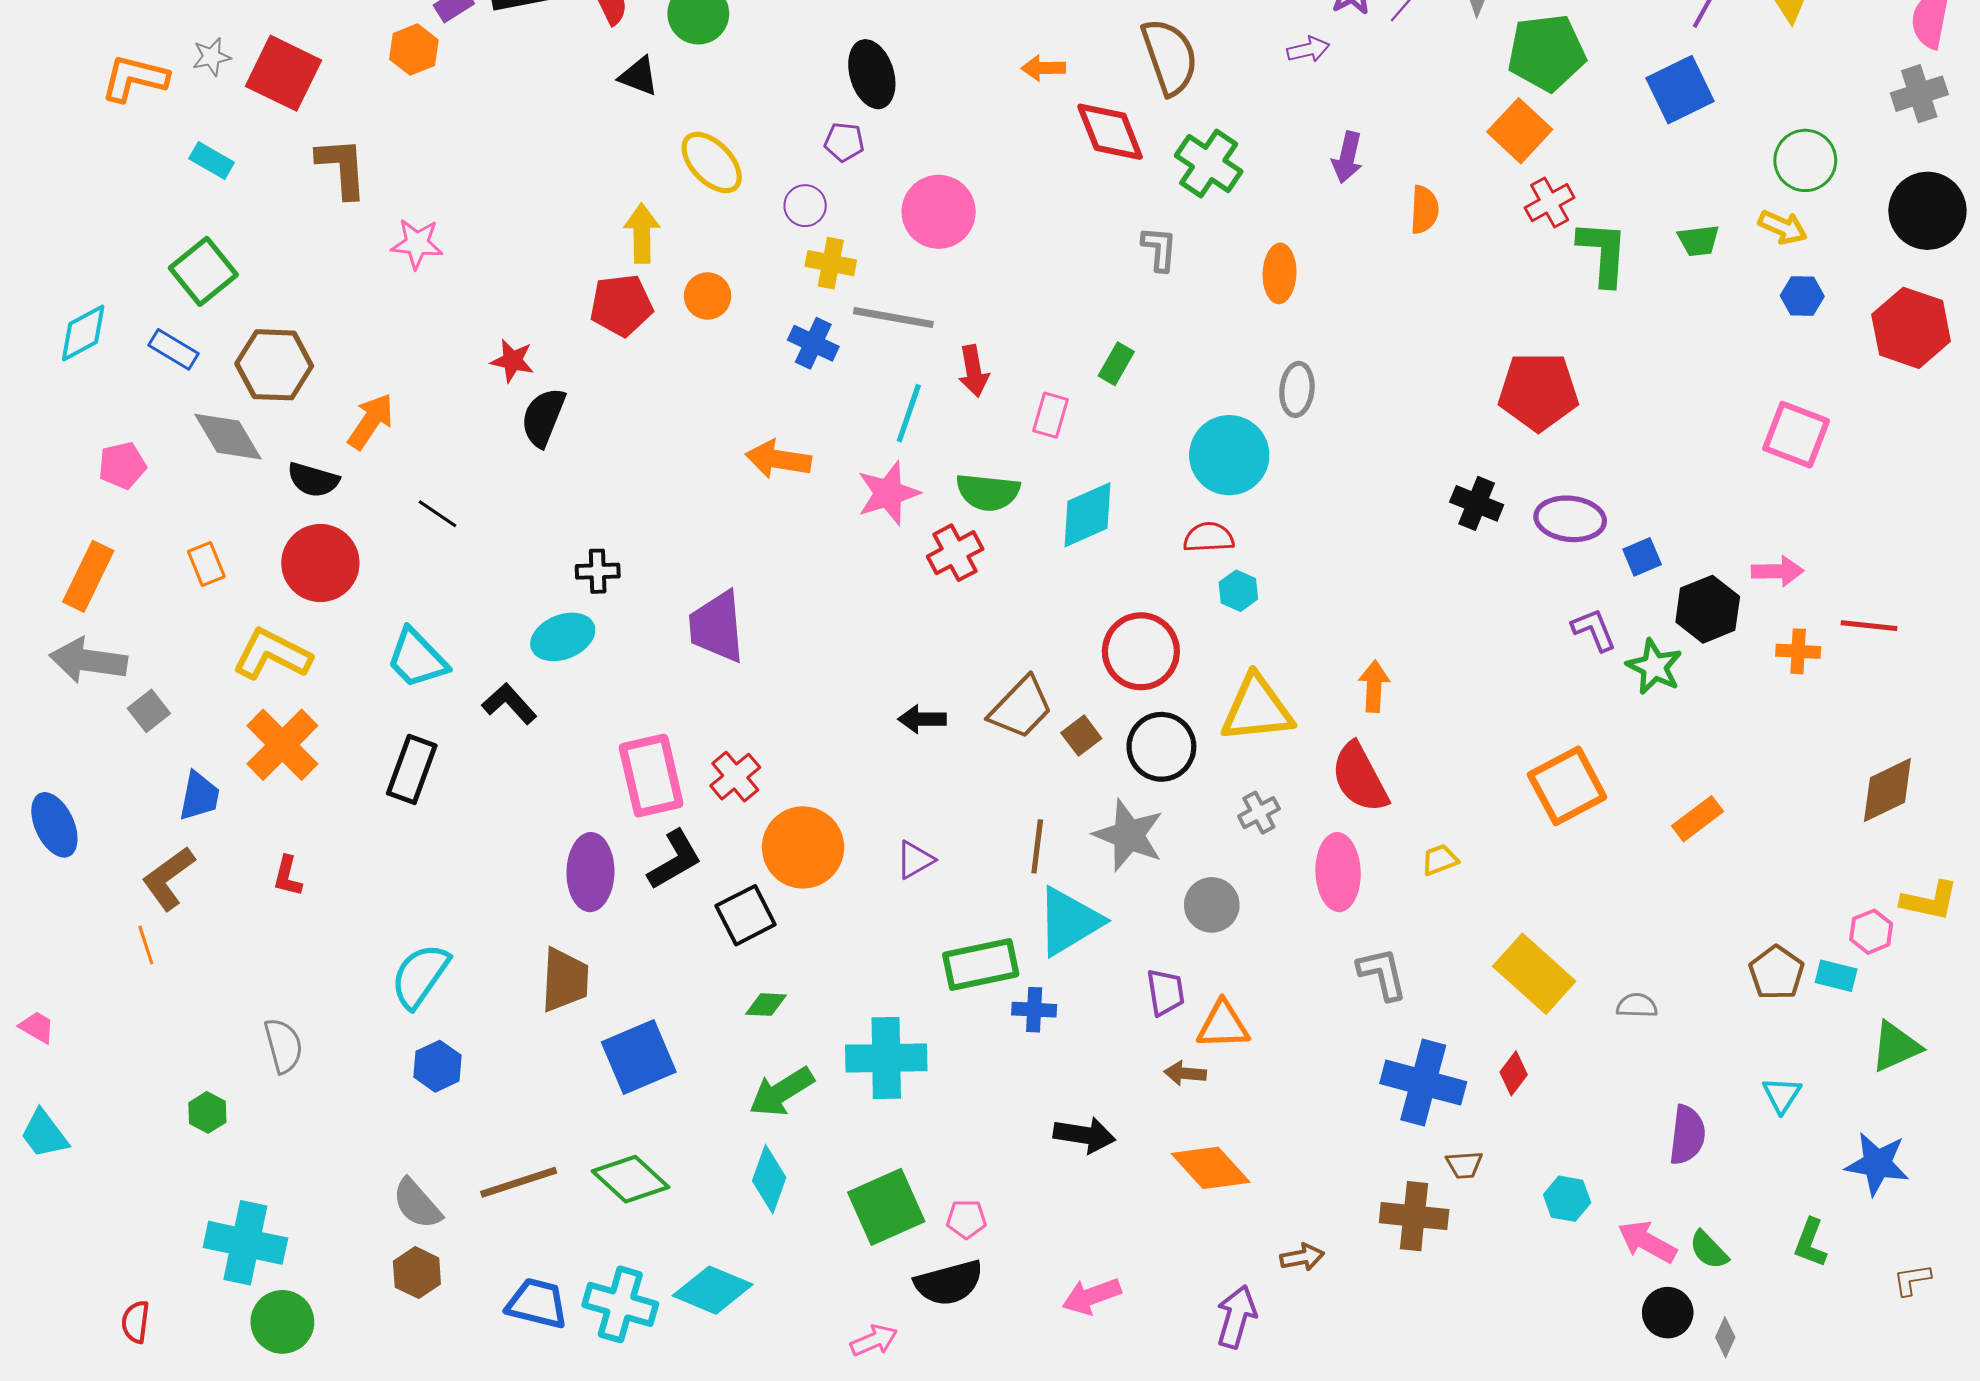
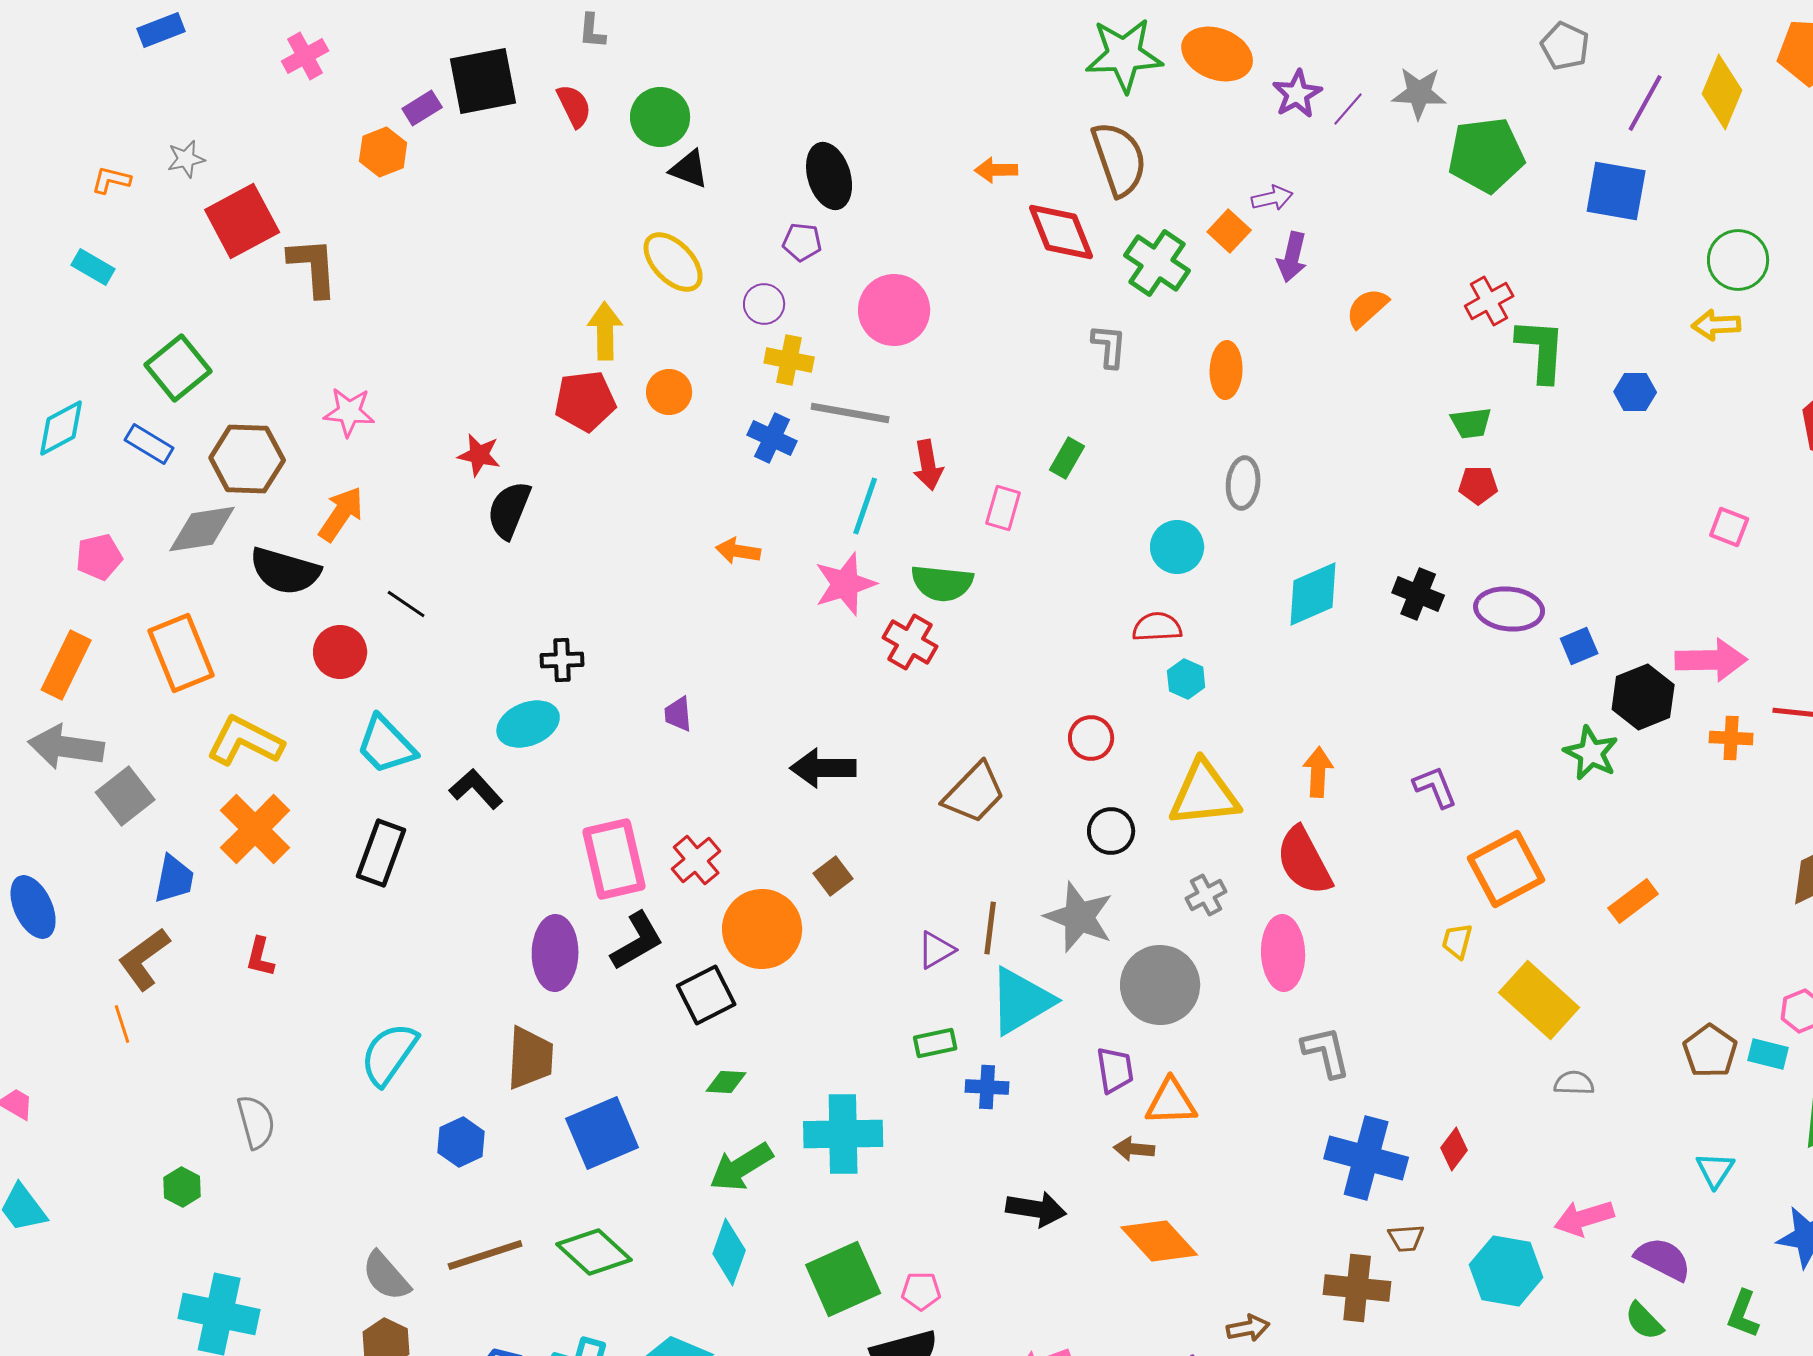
purple arrow: (1308, 50) -> (1272, 198), moved
red square: (283, 73) -> (242, 221), moved, turned 36
black triangle: (639, 76) -> (689, 169), moved
orange L-shape: (135, 78) -> (111, 180), size x0.6
blue square: (1680, 90) -> (1616, 191), turned 36
orange square: (1520, 131) -> (1229, 231), moved, size x0.7
cyan rectangle: (212, 160) -> (93, 267), moved
orange semicircle: (1424, 210) -> (1367, 308), turned -135
yellow arrow: (1783, 227) -> (1716, 325), turned 153
green trapezoid: (1698, 241) -> (1471, 423), moved
pink star: (417, 244) -> (349, 412), moved
blue hexagon: (1802, 296) -> (1635, 392), moved
red pentagon: (1538, 391) -> (1478, 485), size x0.5
pink square: (1796, 435) -> (1729, 527), size x0.6
gray diamond: (228, 437) -> (202, 529), turned -68
cyan circle: (1229, 455) -> (1177, 547), size x0.7
orange arrow: (778, 459) -> (738, 551), size x0.7
black semicircle: (313, 480) -> (285, 571), size x1.4
cyan diamond: (1087, 515) -> (1313, 594), moved
red cross: (955, 553) -> (910, 642), turned -32
red circle: (320, 563) -> (340, 652), moved, size x0.7
orange rectangle: (206, 564) -> (181, 653), size x1.8
pink arrow: (1778, 571) -> (1711, 660), size x1.4
purple trapezoid: (717, 627) -> (678, 714), size x0.5
purple L-shape: (1594, 630) -> (1435, 787), moved
red circle: (1141, 651) -> (1091, 738), size x0.6
gray square: (149, 711) -> (125, 796), size x1.4
black arrow: (922, 719) -> (823, 768), moved, size x1.4
brown square: (1081, 736) -> (833, 876), moved
black circle: (1161, 747) -> (1111, 831), size x0.7
purple triangle: (915, 860) -> (936, 950), moved
yellow trapezoid: (1440, 860) -> (1457, 941), moved, turned -54
gray circle: (1212, 905) -> (1160, 985), size x1.5
green rectangle: (981, 965) -> (935, 1043), size x0.6
yellow rectangle: (1534, 974) -> (1539, 1000), moved
blue hexagon: (437, 1066) -> (461, 1142), moved
purple semicircle: (1687, 1135) -> (1663, 1259), moved, turned -70
cyan hexagon: (1567, 1199) -> (1506, 1271), size x1.6
pink arrow: (1647, 1242) -> (1584, 1218), moved, turned -46

